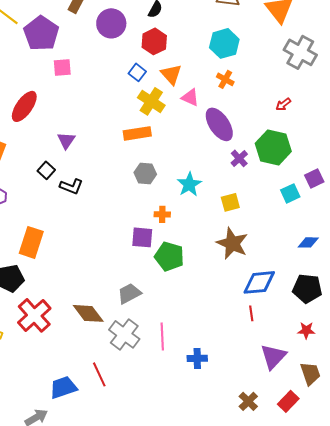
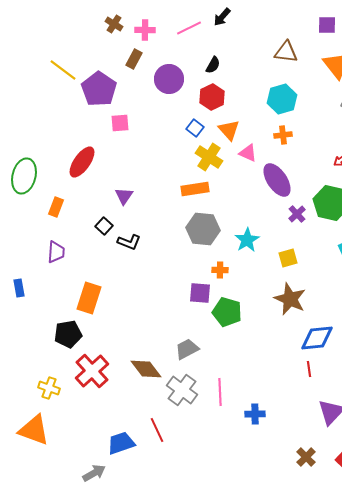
orange cross: (225, 79) -> (283, 135), turned -36
gray hexagon: (145, 173) -> (203, 229), size x1.5

